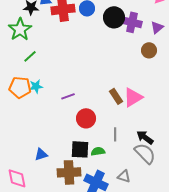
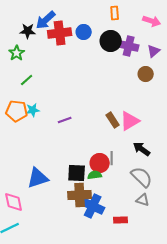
green star: (20, 29) -> (17, 53), size x0.7
red circle: (86, 118) -> (100, 163), moved
black arrow: (145, 137) -> (142, 149), moved
blue triangle: (41, 154) -> (38, 178), size x1.6
brown cross: (69, 172) -> (80, 195), moved
gray triangle: (124, 176) -> (143, 200), moved

